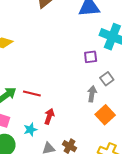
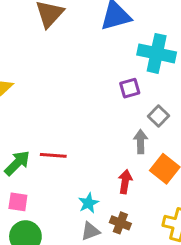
red arrow: (49, 116) -> (125, 182), moved
cyan star: (30, 130) -> (88, 203), moved

